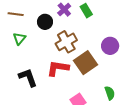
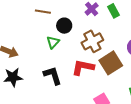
black circle: (45, 22) -> (64, 26), moved
green triangle: (19, 39) -> (53, 42), moved

